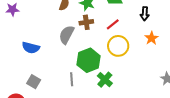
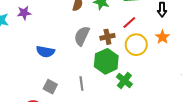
brown cross: (86, 22) -> (107, 37), moved
orange star: (152, 38) -> (162, 37), moved
gray line: (72, 79) -> (81, 84), moved

